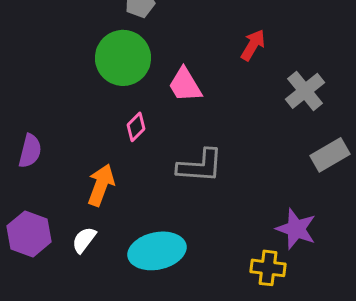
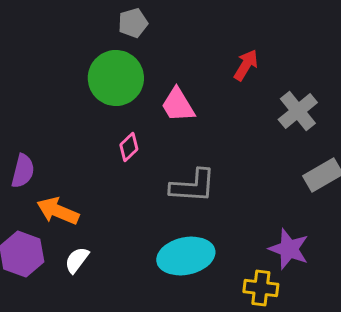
orange arrow: (101, 185) -> (58, 211), moved, turned -87
cyan ellipse: (157, 251) -> (186, 256), moved

